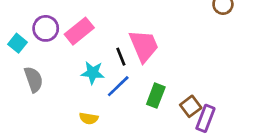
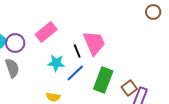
purple circle: (46, 28) -> (15, 43), moved
green rectangle: (156, 96) -> (103, 80), size x1.4

